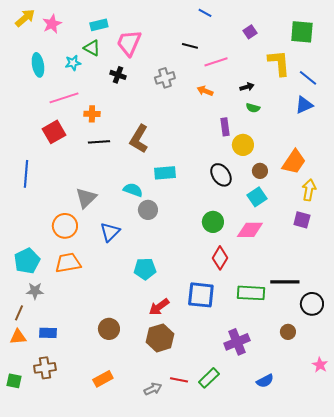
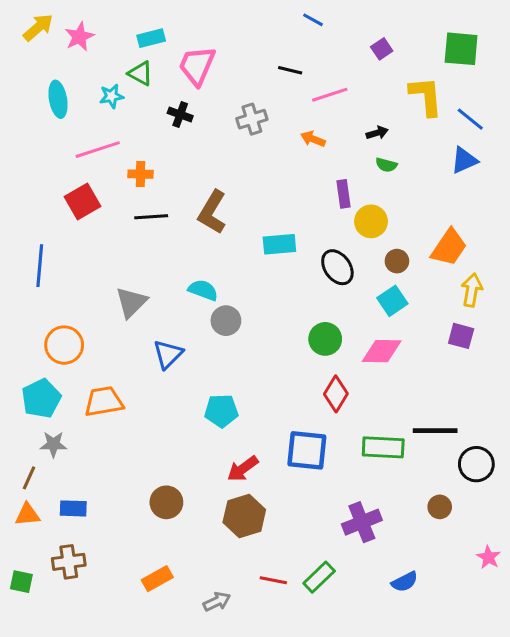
cyan rectangle: (165, 173) -> (279, 244), moved
orange circle: (65, 226) -> (64, 345), moved
gray arrow: (153, 389) -> (217, 602), moved

